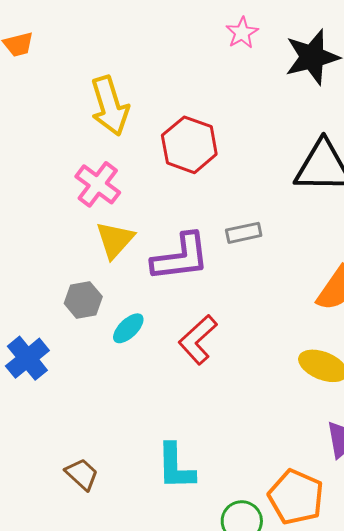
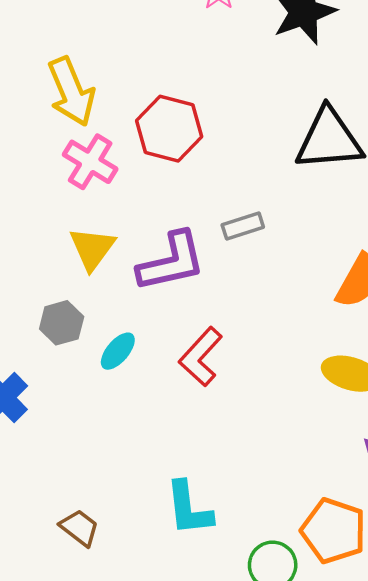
pink cross: (98, 184) -> (90, 162), moved

